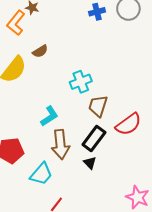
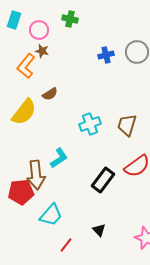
brown trapezoid: (98, 106) -> (127, 125), moved
brown arrow: (61, 145) -> (36, 175), moved
black triangle: (90, 163) -> (99, 230), moved

